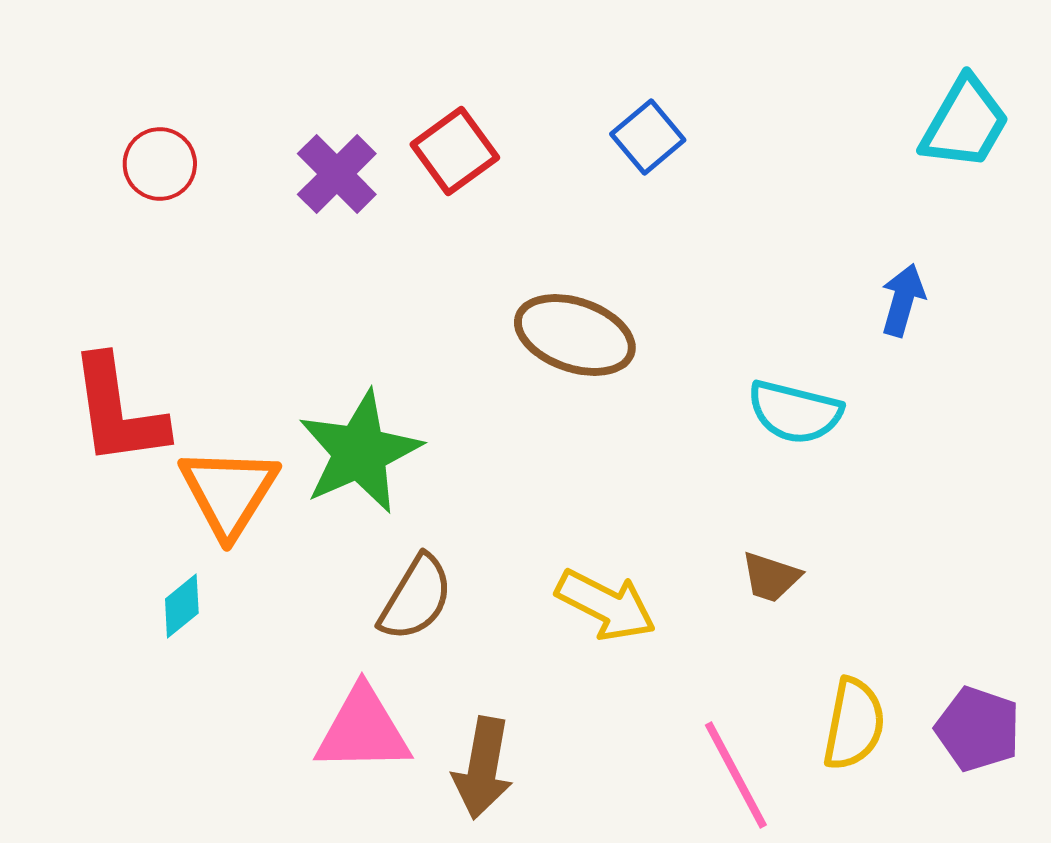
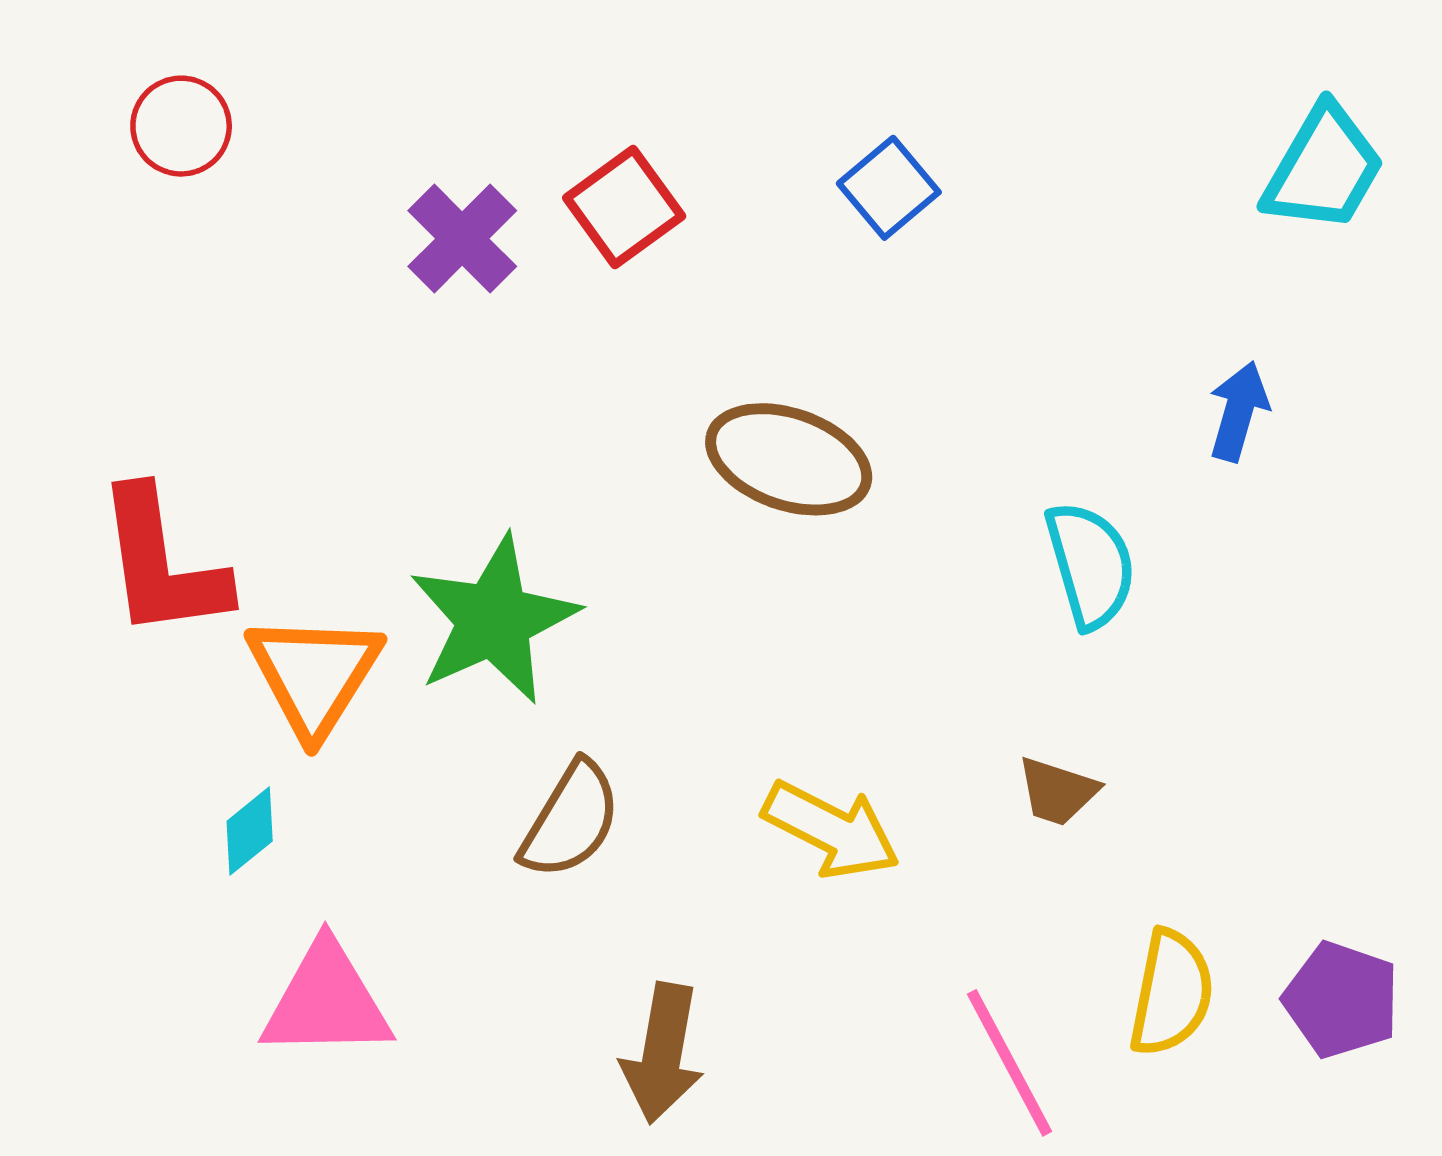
red circle: (160, 164) -> (181, 126), moved
cyan semicircle: (795, 412) -> (1090, 565), turned -120
pink triangle: (363, 730) -> (326, 1001), moved

